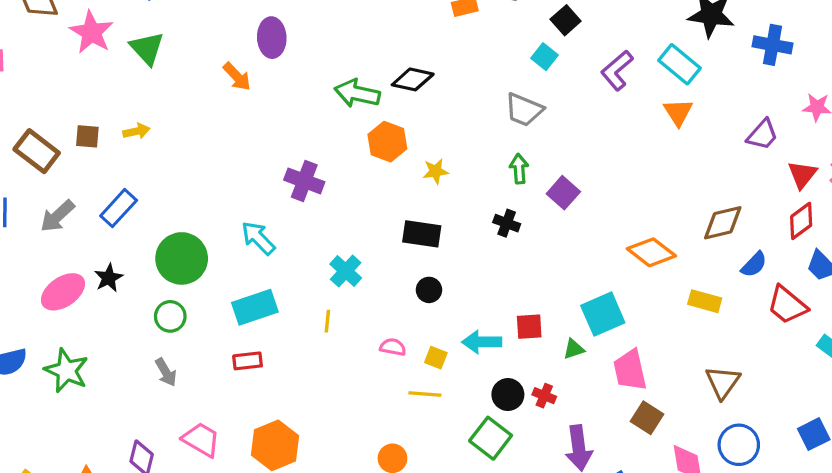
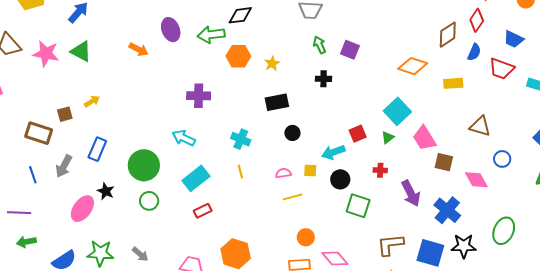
purple ellipse: (272, 38) -> (171, 30), moved
red diamond: (801, 221) -> (477, 20), moved
gray arrow: (166, 372) -> (140, 254), moved
brown triangle: (723, 382) -> (480, 126), turned -30
yellow line: (425, 394) -> (293, 197), moved
black circle: (508, 395) -> (340, 179), moved
blue circle: (739, 445) -> (502, 159), size x0.7

